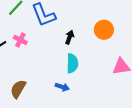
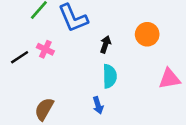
blue arrow: (62, 87) -> (98, 105), turned 56

